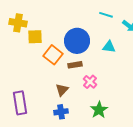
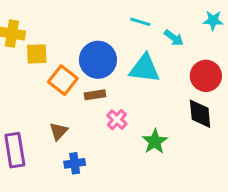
cyan triangle: (109, 47) -> (145, 69), size x1.6
brown triangle: (62, 90) -> (59, 131), moved
green star: (99, 110) -> (155, 141), moved

